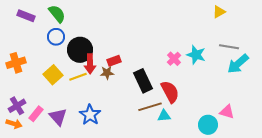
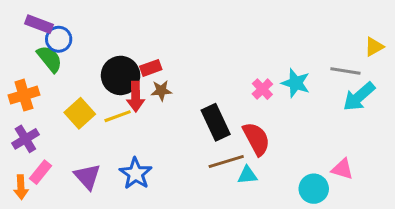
yellow triangle: (219, 12) -> (374, 47), moved
green semicircle: (57, 14) -> (50, 59), moved
blue circle: (56, 37) -> (59, 39), moved
red rectangle: (114, 61) -> (151, 68), moved
brown star: (107, 73) -> (161, 91), moved
purple cross: (17, 106) -> (25, 139), moved
pink rectangle: (36, 114) -> (41, 172), moved
orange arrow: (14, 124) -> (21, 187), turned 70

